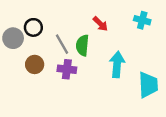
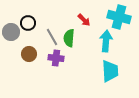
cyan cross: (142, 20) -> (119, 17), size x1.6
cyan arrow: (117, 64) -> (106, 41), moved
cyan trapezoid: (148, 85) -> (110, 71), moved

